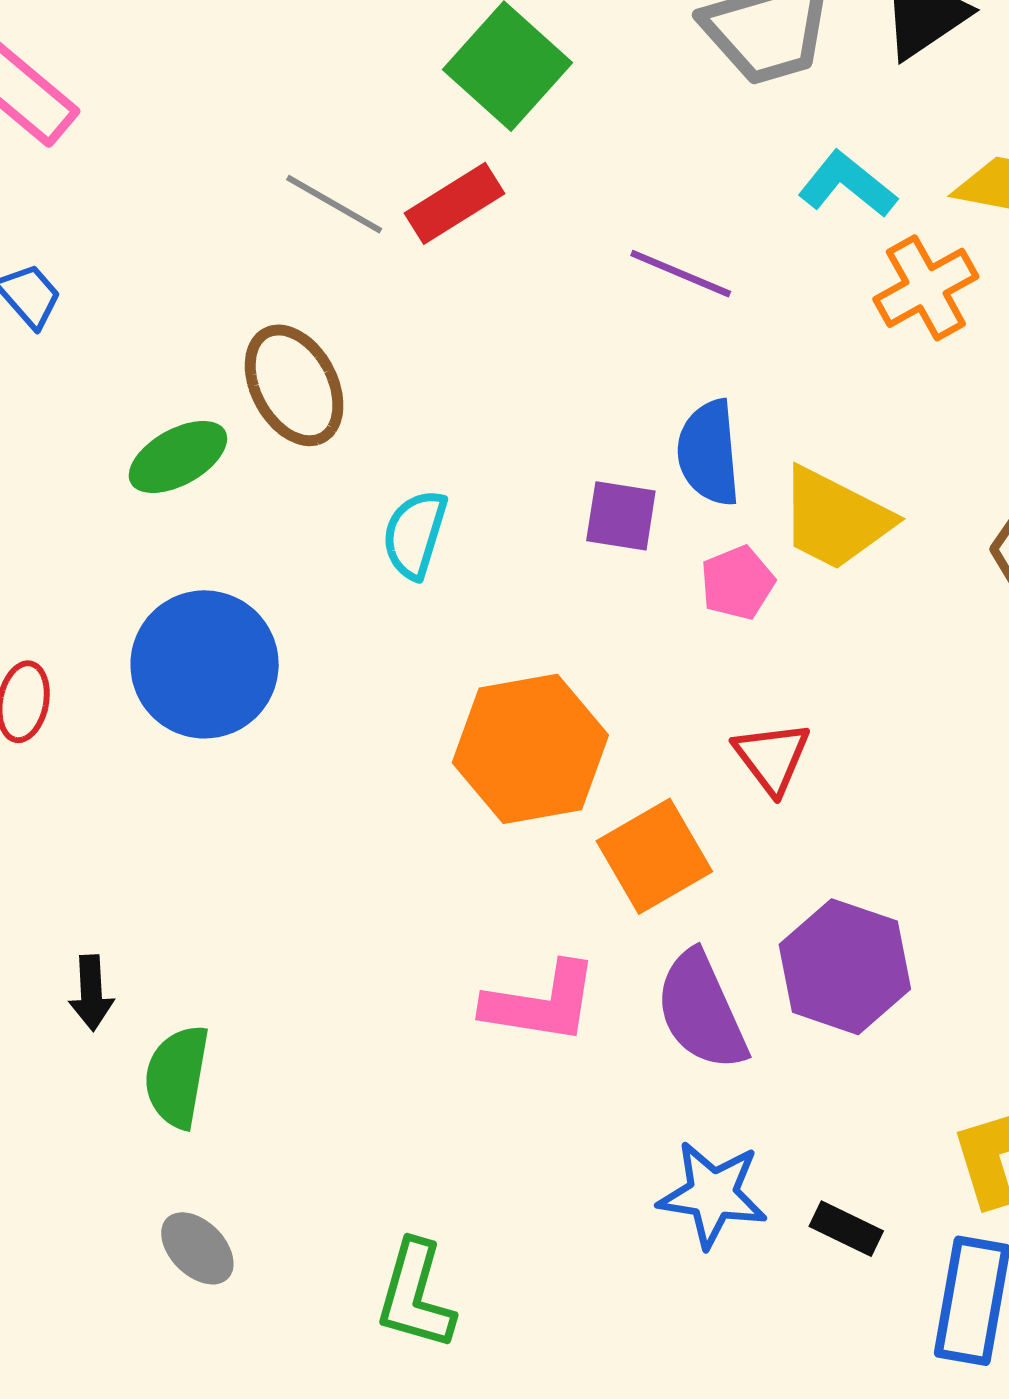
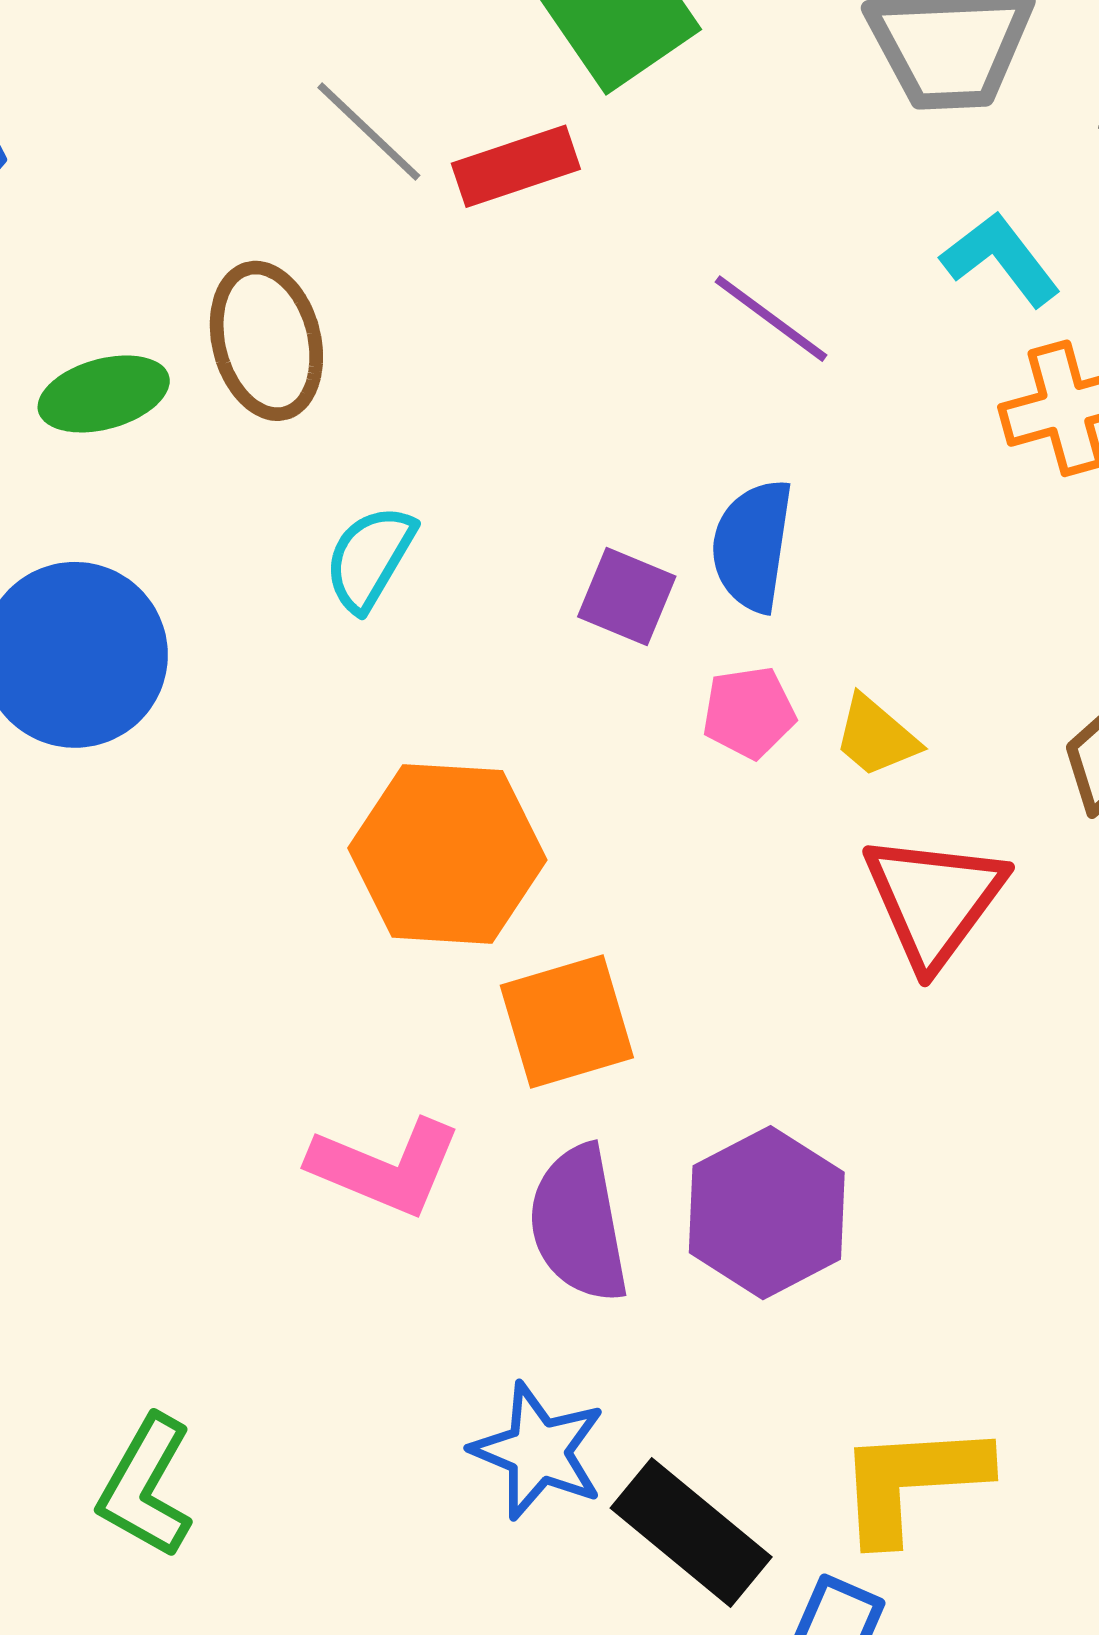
yellow trapezoid: (835, 519) -> (876, 737), moved, size x0.6
red triangle: (772, 757) -> (934, 900), moved, size x1.5
black rectangle: (846, 1229) -> (691, 1532), size x1.8

